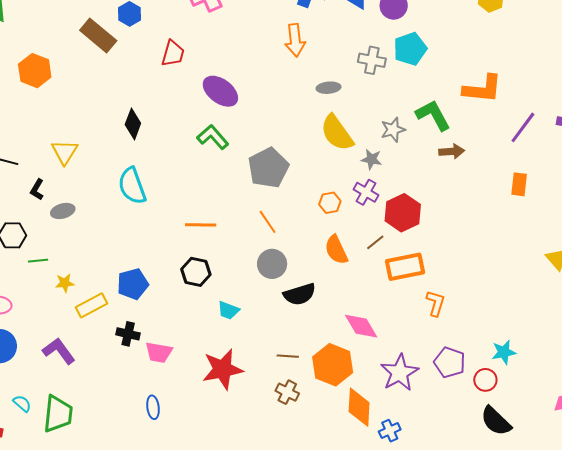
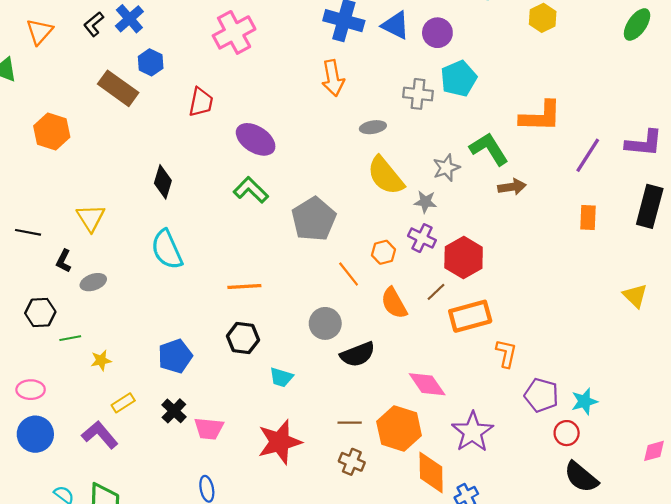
orange line: (268, 222) -> (349, 274), moved
yellow rectangle: (91, 305) -> (123, 403), moved, size x0.7
black cross: (128, 334) -> (174, 411), turned 35
purple pentagon: (450, 362) -> (541, 395), moved

